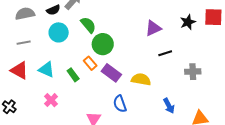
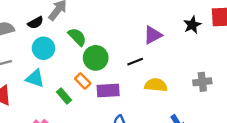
black line: (165, 53) -> (135, 62), moved
cyan triangle: (46, 70) -> (35, 78), moved
purple rectangle: (111, 73) -> (108, 91), turned -36
yellow semicircle: (141, 79) -> (156, 85), moved

